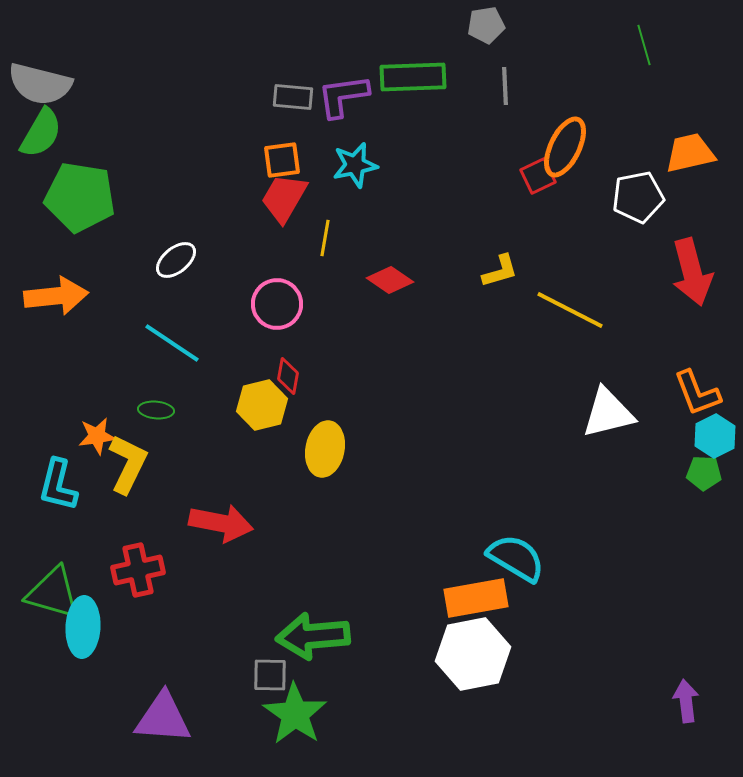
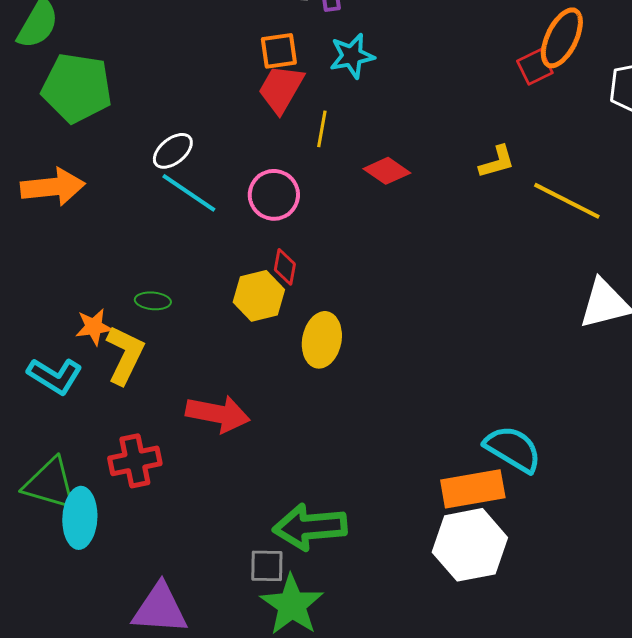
cyan line: (172, 343) -> (189, 193), moved
cyan L-shape: (58, 485) -> (55, 376), turned -72

